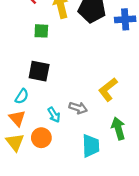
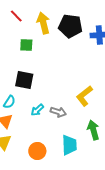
cyan arrow: (54, 115) -> (37, 110), moved, turned 80
orange circle: (41, 138) -> (37, 151), moved

